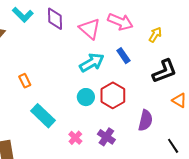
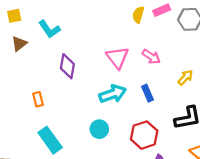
purple diamond: (55, 19) -> (67, 66), moved
pink arrow: (120, 22) -> (151, 57), size x0.7
red hexagon: (113, 95) -> (144, 135), moved

